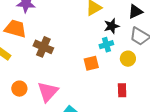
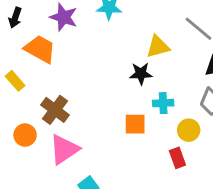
black star: (112, 26) -> (141, 74), moved
brown cross: (43, 47) -> (55, 110), moved
red rectangle: (122, 90) -> (177, 158), moved, turned -32

